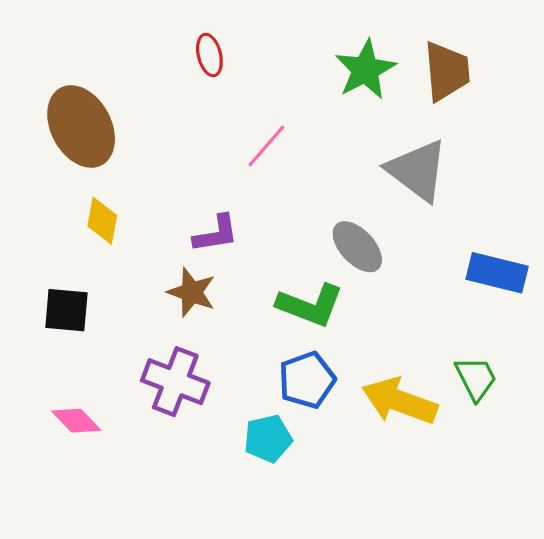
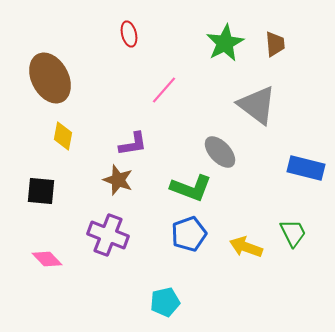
brown trapezoid: (447, 71) -> (275, 44), size x0.7
yellow arrow: (400, 401) -> (246, 247), size x0.7
cyan pentagon: (268, 438) -> (165, 302), moved

